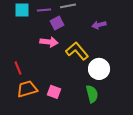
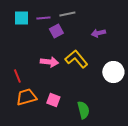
pink arrow: (49, 42) -> (49, 62), moved
white circle: (99, 69) -> (113, 72), moved
green semicircle: (92, 94) -> (83, 110), moved

